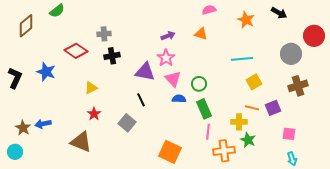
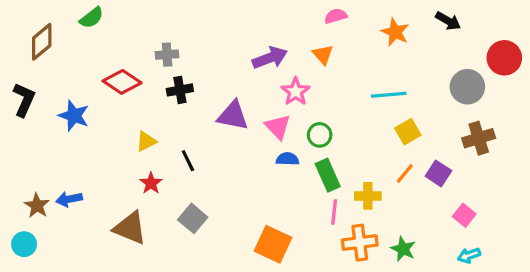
orange triangle: (201, 34) -> (323, 55), turned 32
purple arrow: (168, 36) -> (270, 58), size x1.5
pink star: (166, 58) -> (296, 92), moved
black L-shape: (15, 78) -> (24, 100), moved
black line: (141, 100) -> (188, 161), moved
orange line: (252, 108) -> (405, 173), turned -64
purple square: (273, 108) -> (438, 173), turned -35
yellow cross: (239, 122) -> (368, 196), moved
gray square: (127, 123) -> (193, 218), moved
pink square: (289, 134) -> (464, 215), turned 32
green star: (248, 140) -> (403, 249), moved
cyan arrow: (292, 159) -> (469, 255), turned 88

